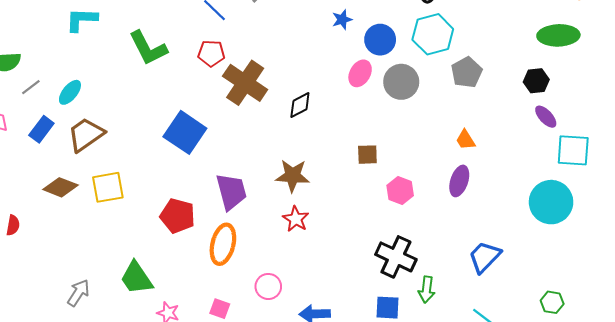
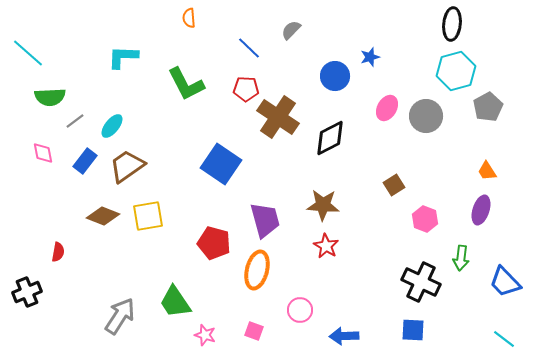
blue circle: (380, 40) -> (335, 76), moved
black diamond: (300, 105) -> (330, 138), size x1.4
brown square: (367, 155) -> (394, 185), turned -30
blue trapezoid: (485, 257) -> (505, 282), turned -88
green arrow: (427, 290) -> (461, 258), moved
gray arrow: (78, 293) -> (120, 316), size x1.4

